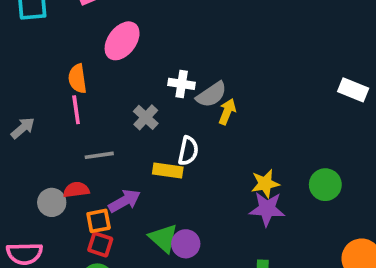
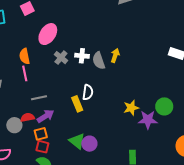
gray semicircle: (211, 95) -> (99, 61), turned 108
yellow arrow: (227, 112) -> (115, 55), moved
gray cross: (146, 117) -> (61, 58), moved
yellow rectangle: (168, 170) -> (77, 104), turned 63
purple arrow: (124, 201) -> (45, 116), moved
purple star: (267, 209) -> (148, 120), moved

